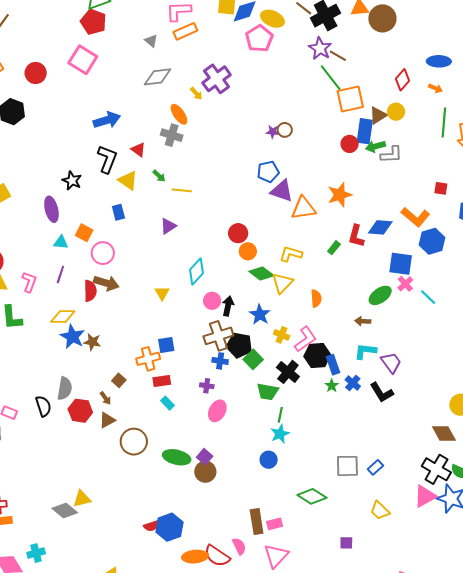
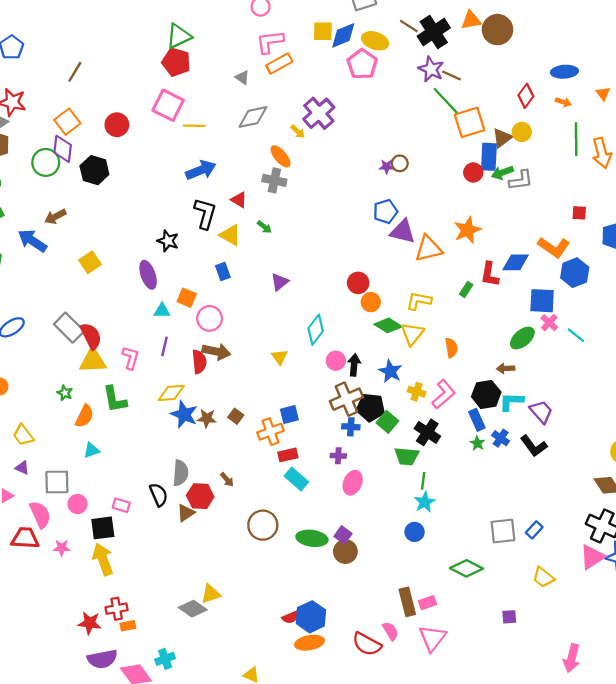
yellow line: (182, 190) -> (194, 126), moved
black hexagon: (317, 355) -> (486, 394), moved
brown square: (119, 380) -> (236, 416), moved
cyan rectangle: (167, 403) -> (296, 479), size x1.5
brown triangle: (107, 420) -> (186, 513), moved
orange ellipse: (195, 557) -> (310, 643), moved

